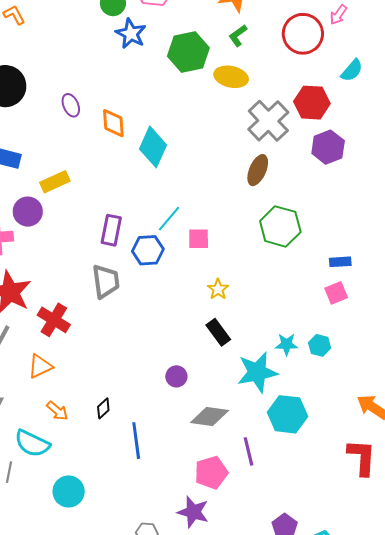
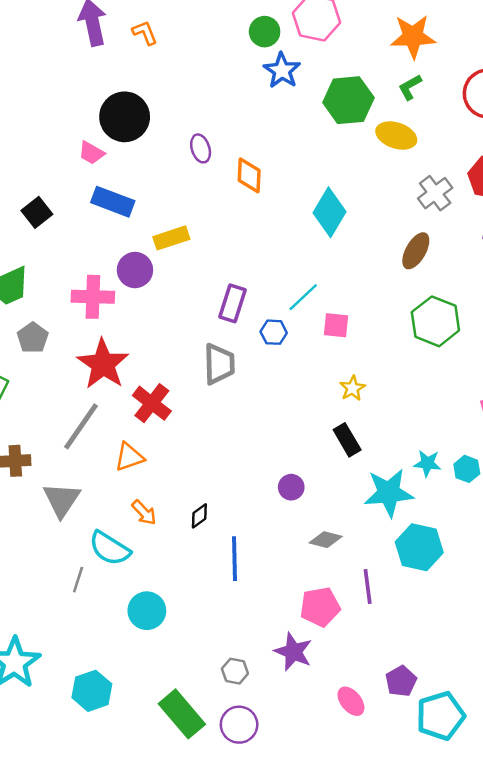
gray cross: (268, 121) -> (435, 193), size x0.7
cyan diamond: (153, 147) -> (330, 212), moved
blue hexagon: (148, 250) -> (274, 332), size x0.7
gray diamond: (210, 417) -> (326, 540), size x0.7

